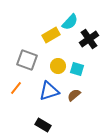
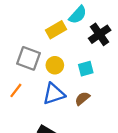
yellow circle: (58, 66) -> (55, 65), moved
cyan square: (77, 69) -> (86, 69), turned -32

